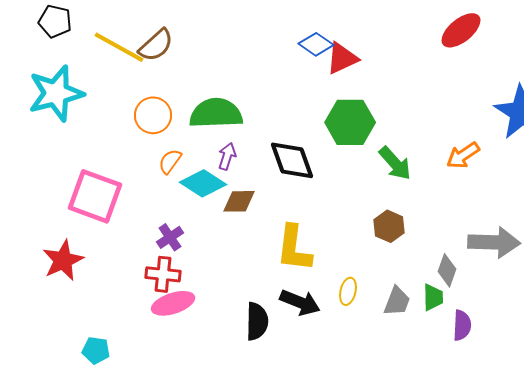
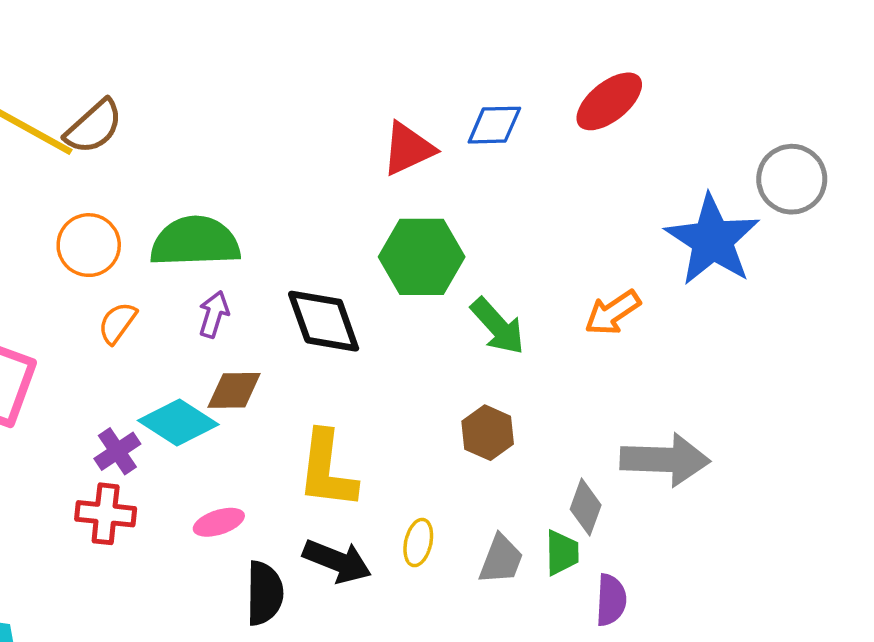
blue diamond: (316, 44) -> (494, 125), moved, turned -36
cyan diamond: (203, 183) -> (178, 423), moved
pink ellipse: (173, 303) -> (219, 522), moved, size x0.7

